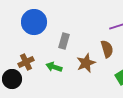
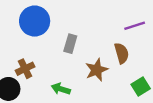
green arrow: (54, 67) -> (61, 89), moved

